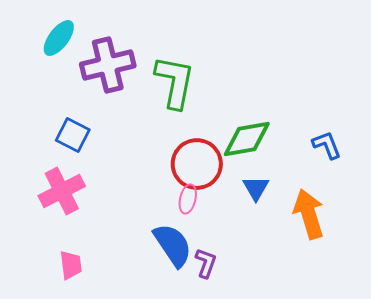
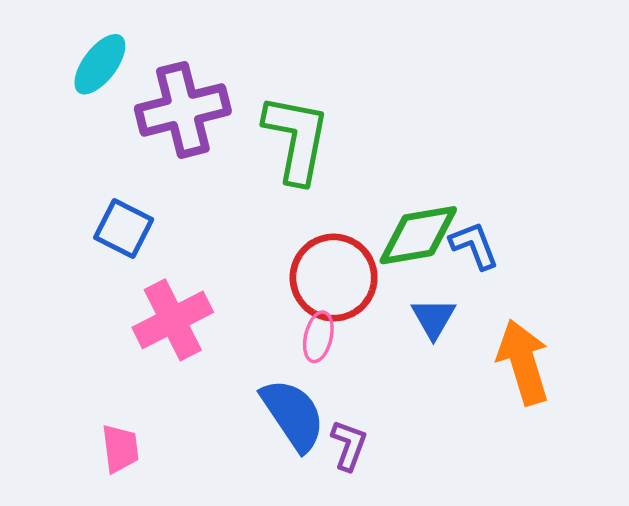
blue L-shape: (327, 145) -> (474, 245), moved
pink cross: (62, 191) -> (173, 320), moved

